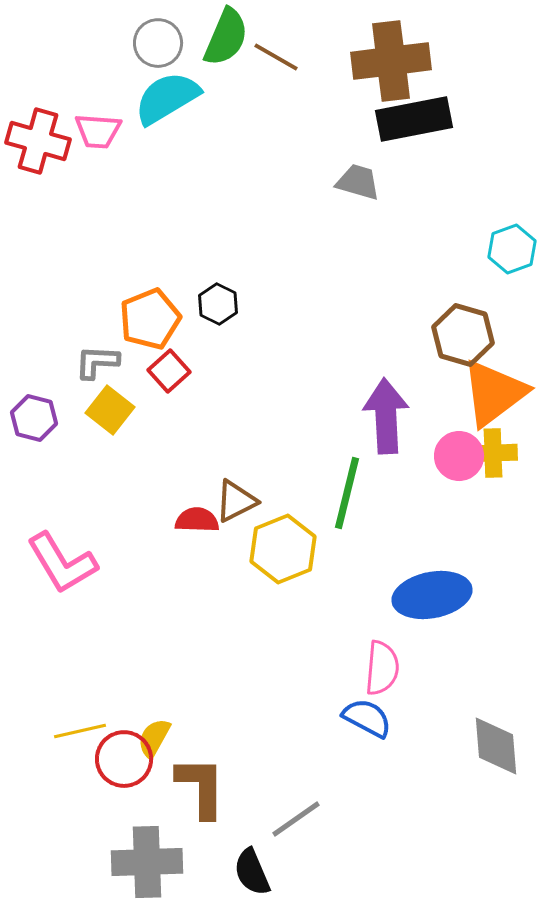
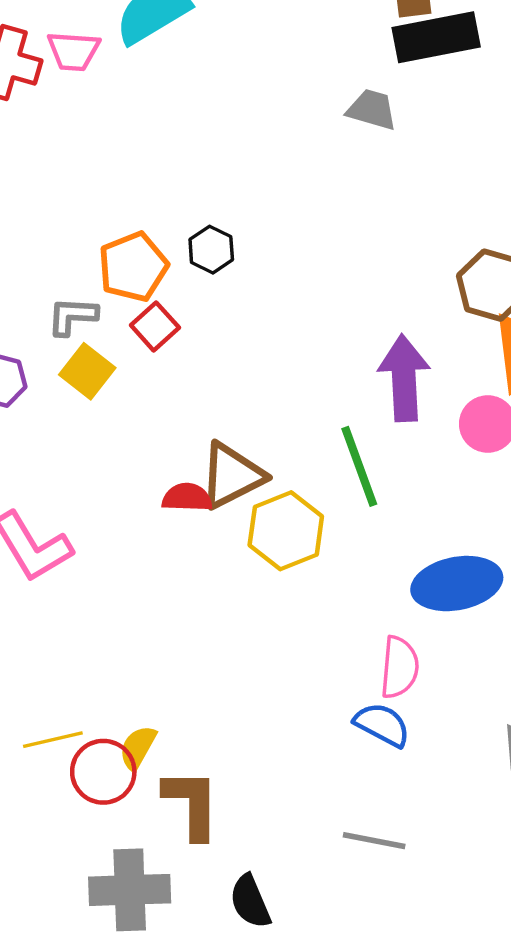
green line: (347, 493) -> (359, 466), turned -34
brown triangle: (236, 501) -> (232, 476), size x1.4
gray line: (296, 819) -> (374, 841), moved, turned 46

